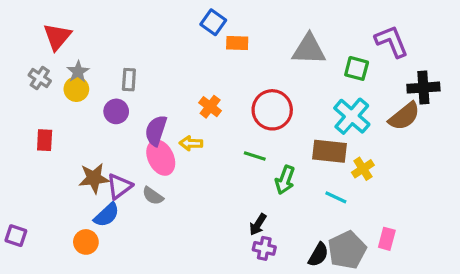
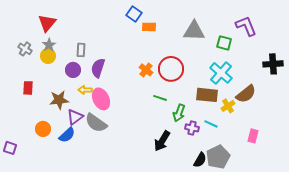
red triangle: (57, 37) -> (47, 23), moved
black cross: (423, 88) -> (273, 64), moved
orange cross: (210, 107) -> (146, 70), moved
brown semicircle: (404, 116) -> (246, 94), moved
purple semicircle: (156, 131) -> (98, 68), moved
yellow arrow: (191, 143) -> (85, 90), moved
brown star: (94, 178) -> (59, 100), moved
gray semicircle: (153, 196) -> (96, 123), size x1.6
black arrow: (258, 224) -> (162, 141), size x1.5
pink rectangle: (387, 239) -> (253, 136), moved
orange circle: (86, 242) -> (43, 129), moved
purple cross: (264, 248) -> (192, 128), moved

